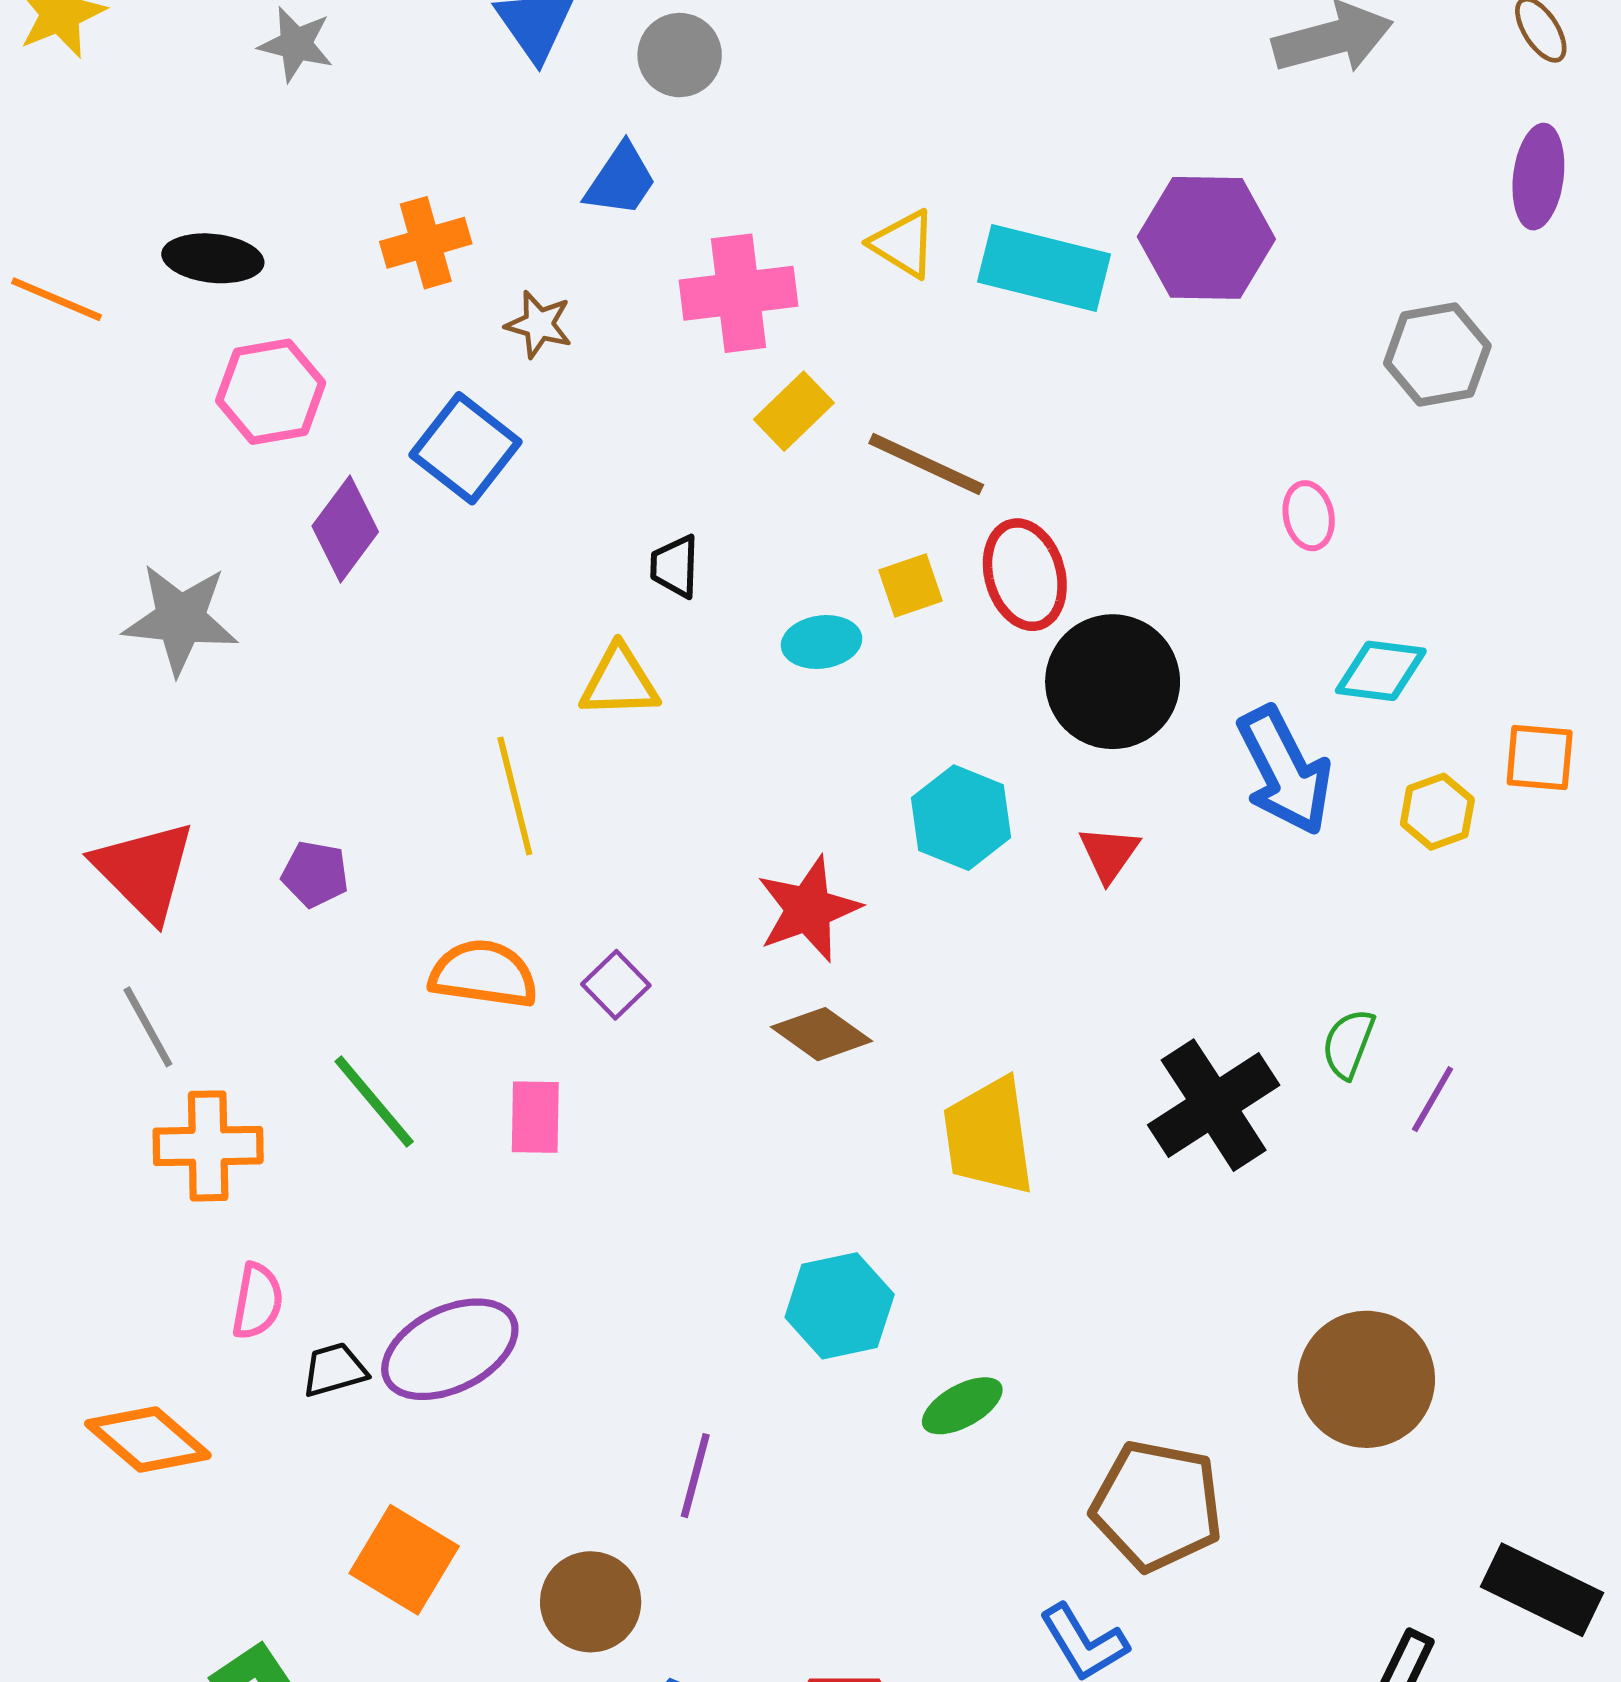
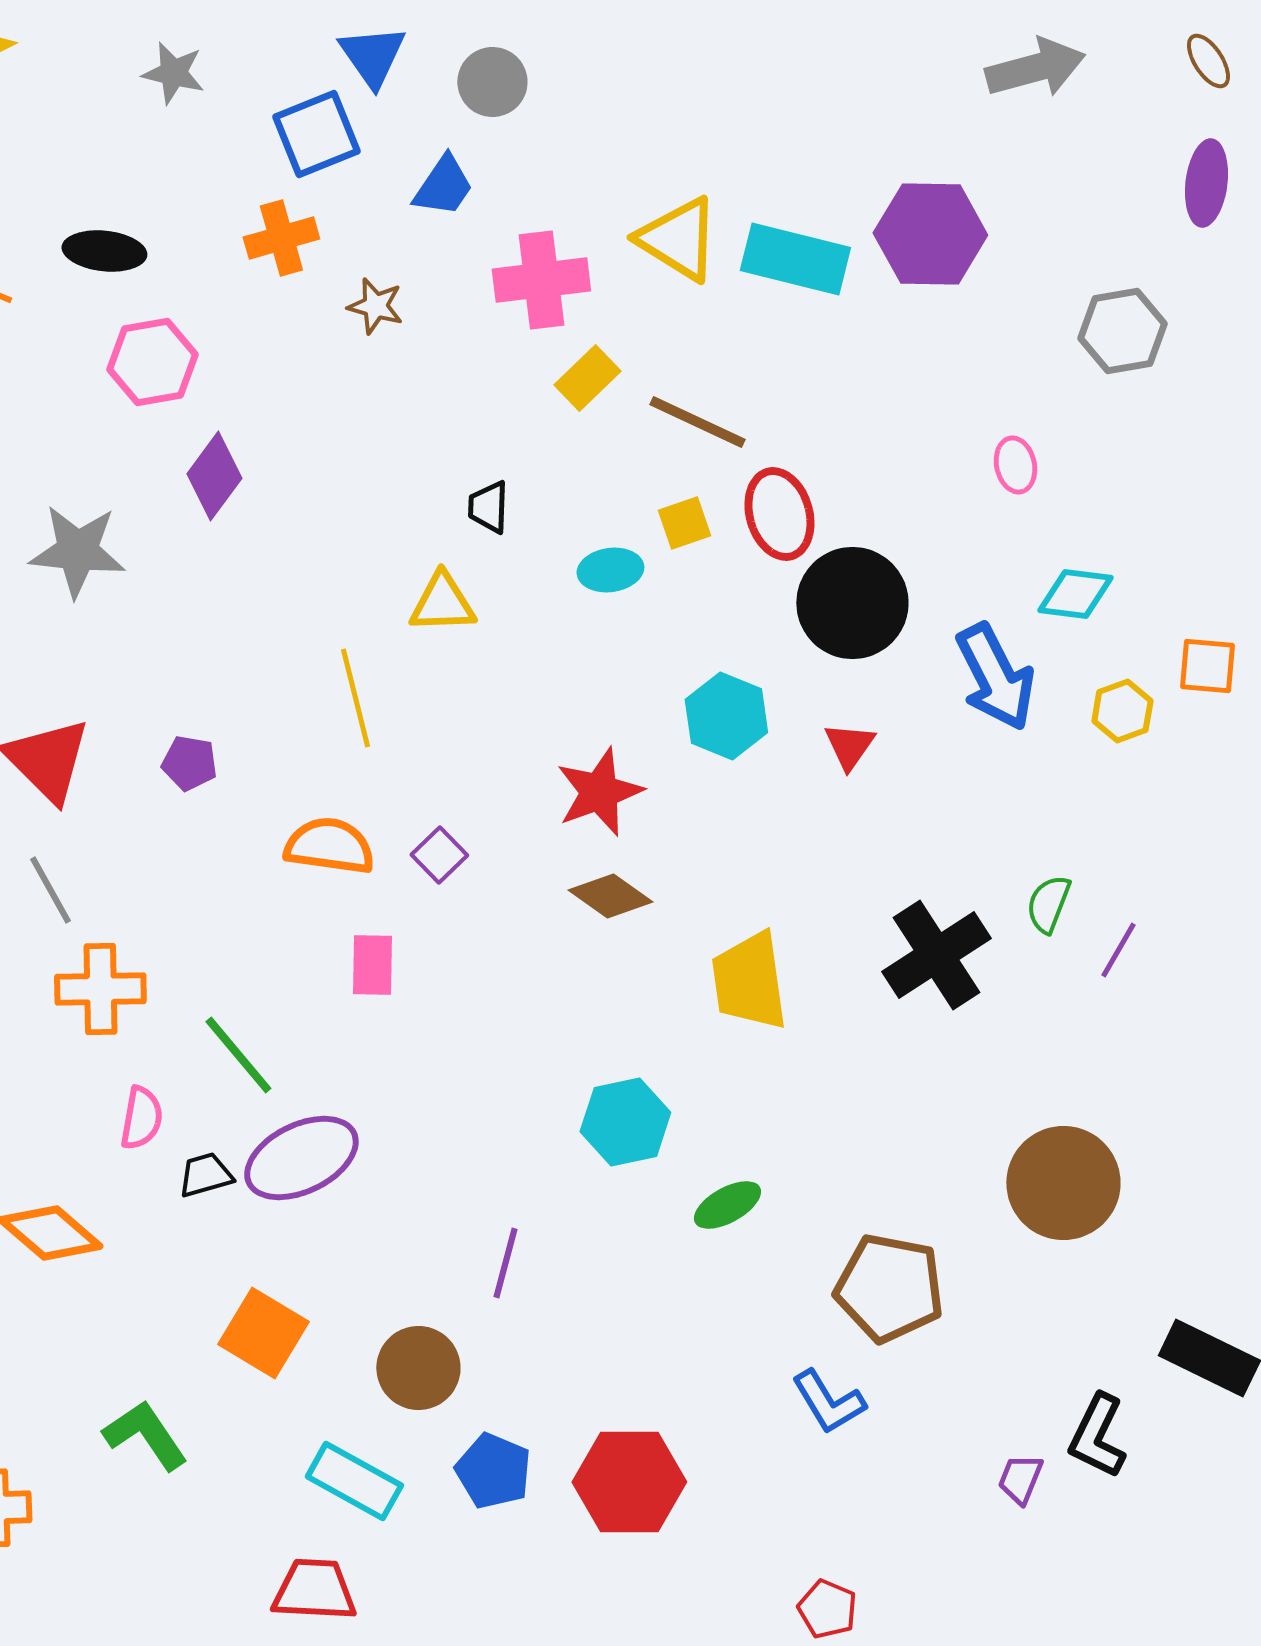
yellow triangle: (903, 244) -> (678, 239), size x1.5
blue square: (465, 448) -> (316, 134), moved, turned 30
green line: (374, 1101) -> (238, 1055), moved

